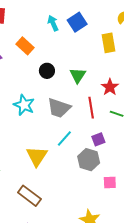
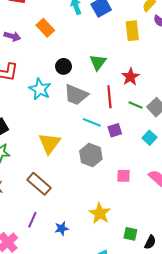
black circle: (47, 71) -> (64, 66), moved
cyan line: (64, 138) -> (92, 122), moved, turned 66
gray hexagon: (89, 160) -> (91, 155), moved

